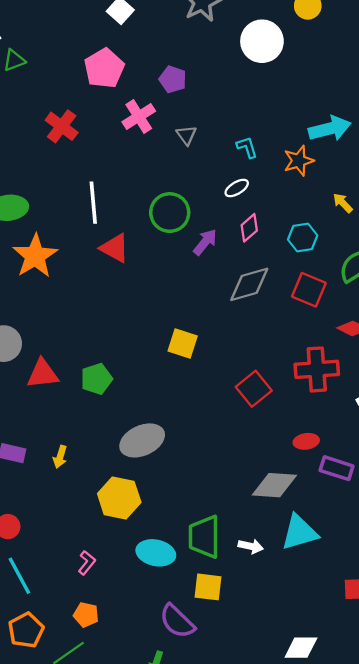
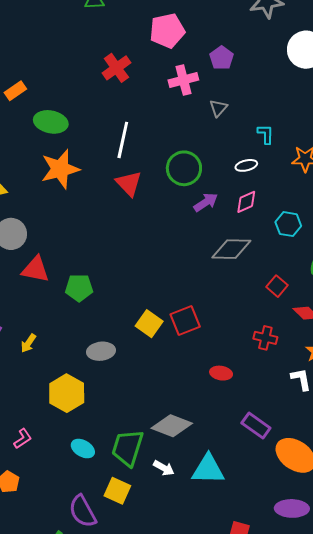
red square: (309, 290) -> (277, 286), moved, size x0.7
yellow square: (183, 343) -> (149, 324), moved
red cross: (317, 369) -> (265, 338), size x0.6
red square: (254, 389) -> (185, 321), moved
gray ellipse: (142, 440) -> (101, 351), size x0.7
red ellipse: (306, 441) -> (221, 373), moved
gray diamond: (274, 485) -> (172, 426), moved
cyan ellipse: (156, 553) -> (83, 449), size x0.7

